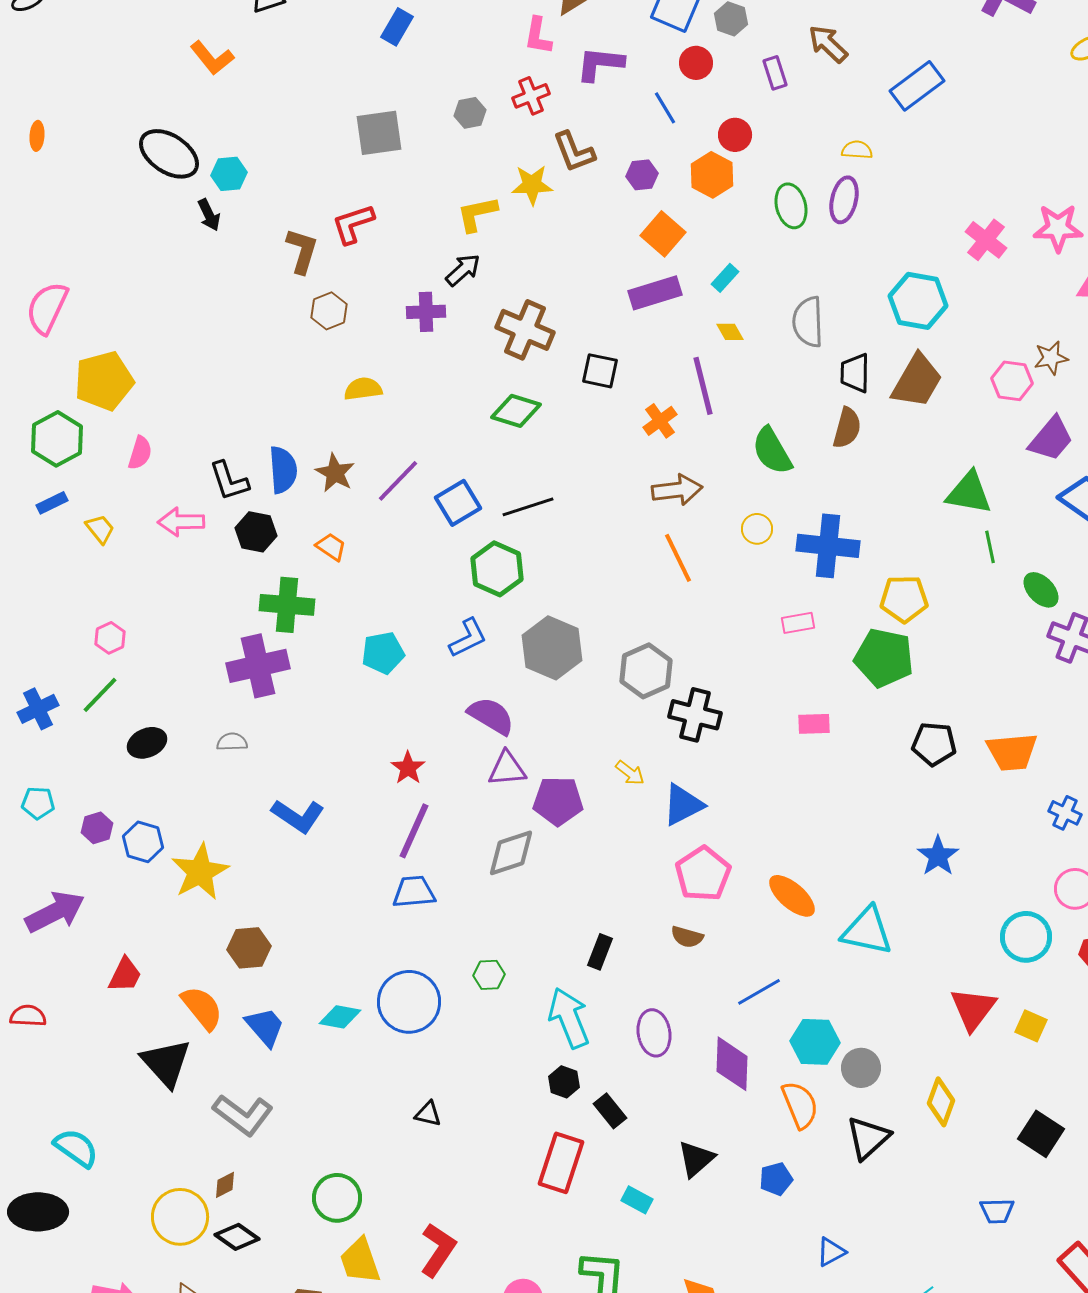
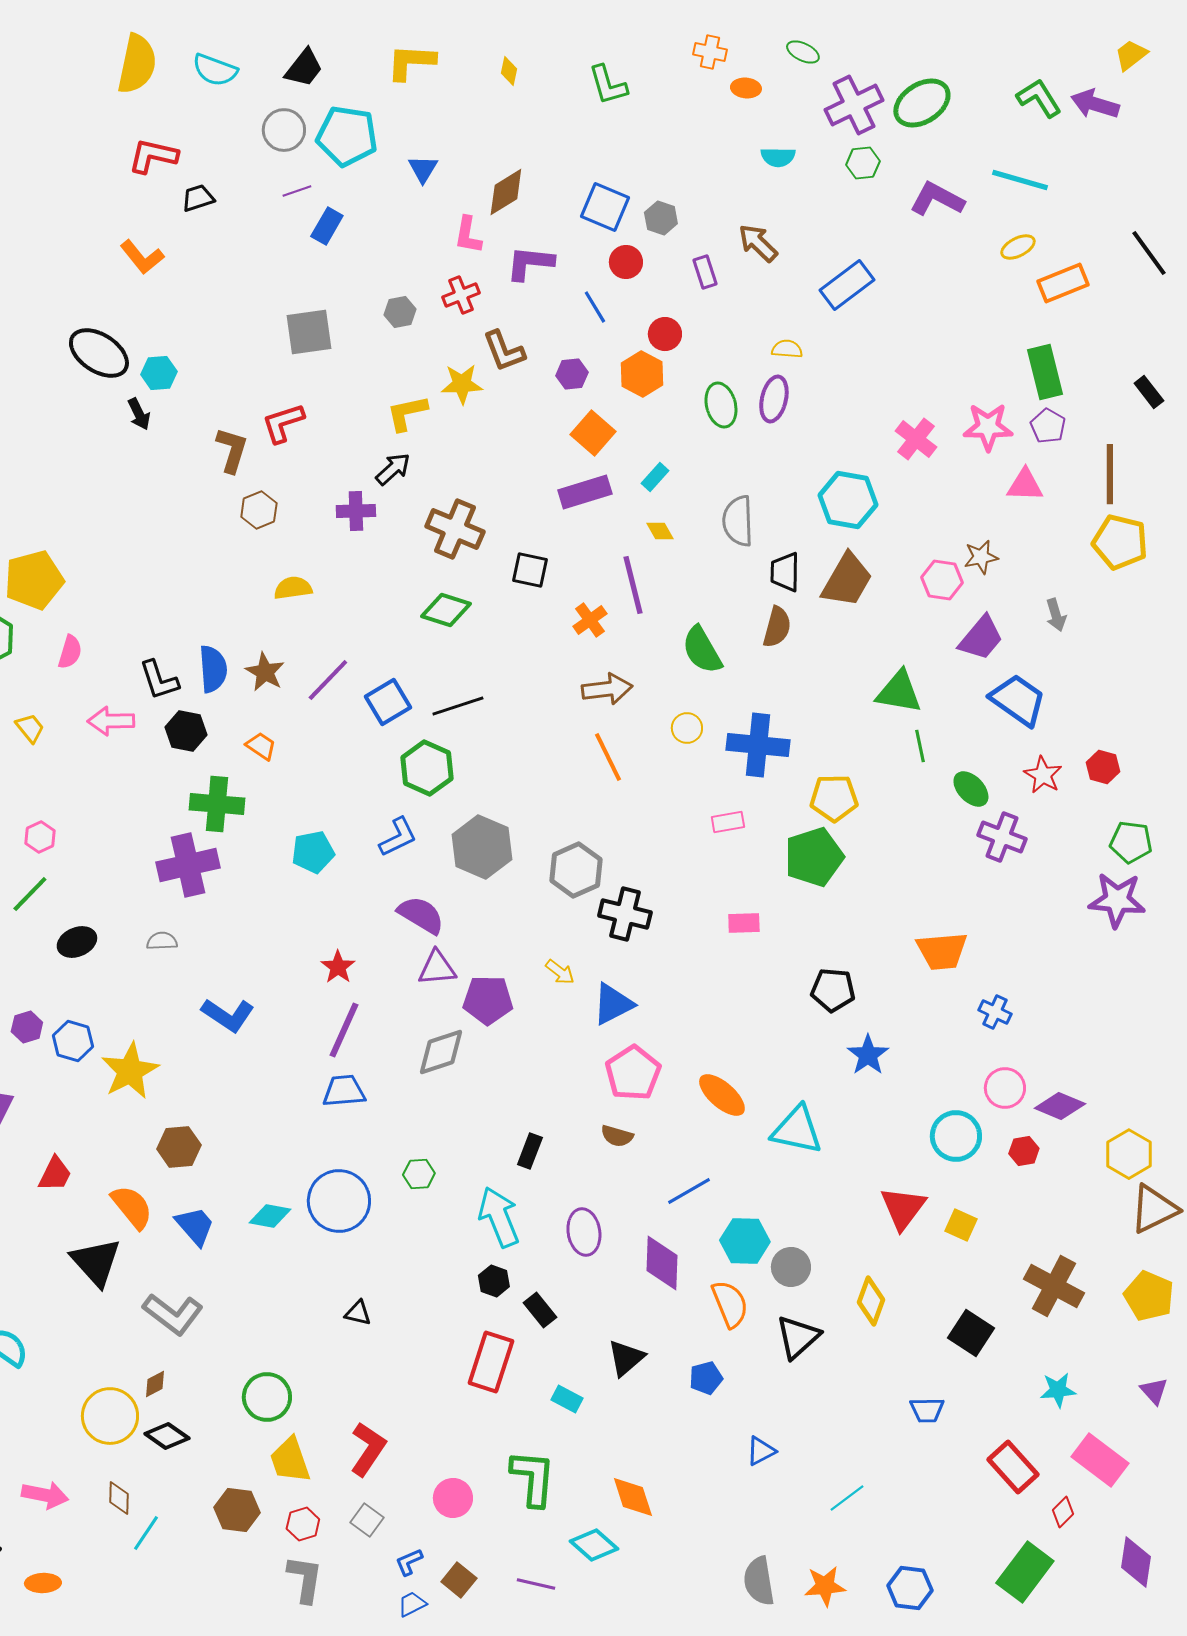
green pentagon: (884, 658) -> (814, 857), turned -30
black pentagon: (934, 744) -> (833, 990), moved

